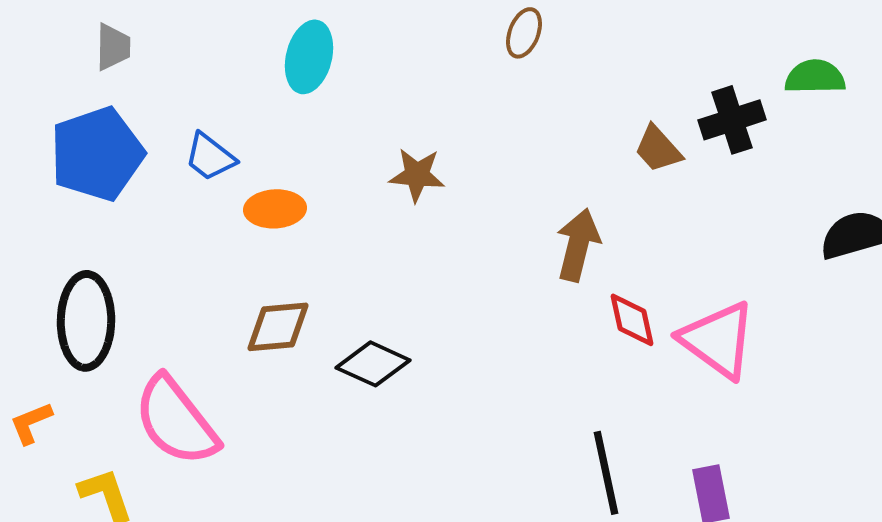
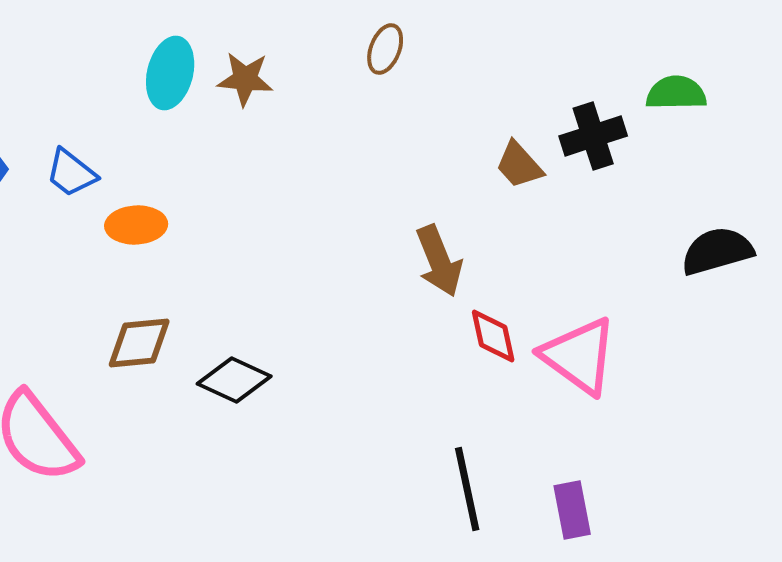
brown star: (417, 175) -> (245, 79), moved
brown arrow: (578, 245) -> (439, 261), turned 144

